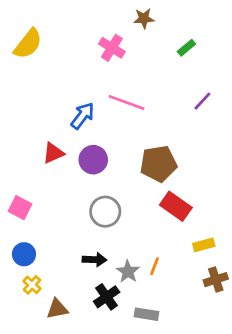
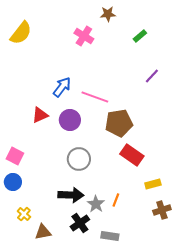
pink line: (127, 102) -> (95, 97), moved
blue circle: (24, 254) -> (13, 182), moved
black arrow: (95, 260) -> (71, 195), size x1.4

